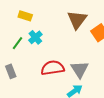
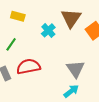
cyan cross: (35, 37) -> (48, 30), moved
red semicircle: (53, 68) -> (28, 67), moved

